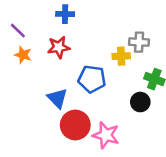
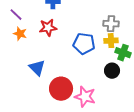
yellow cross: (121, 56) -> (111, 41), moved
blue pentagon: (92, 79) -> (84, 44), moved
blue triangle: (57, 98) -> (37, 68), moved

